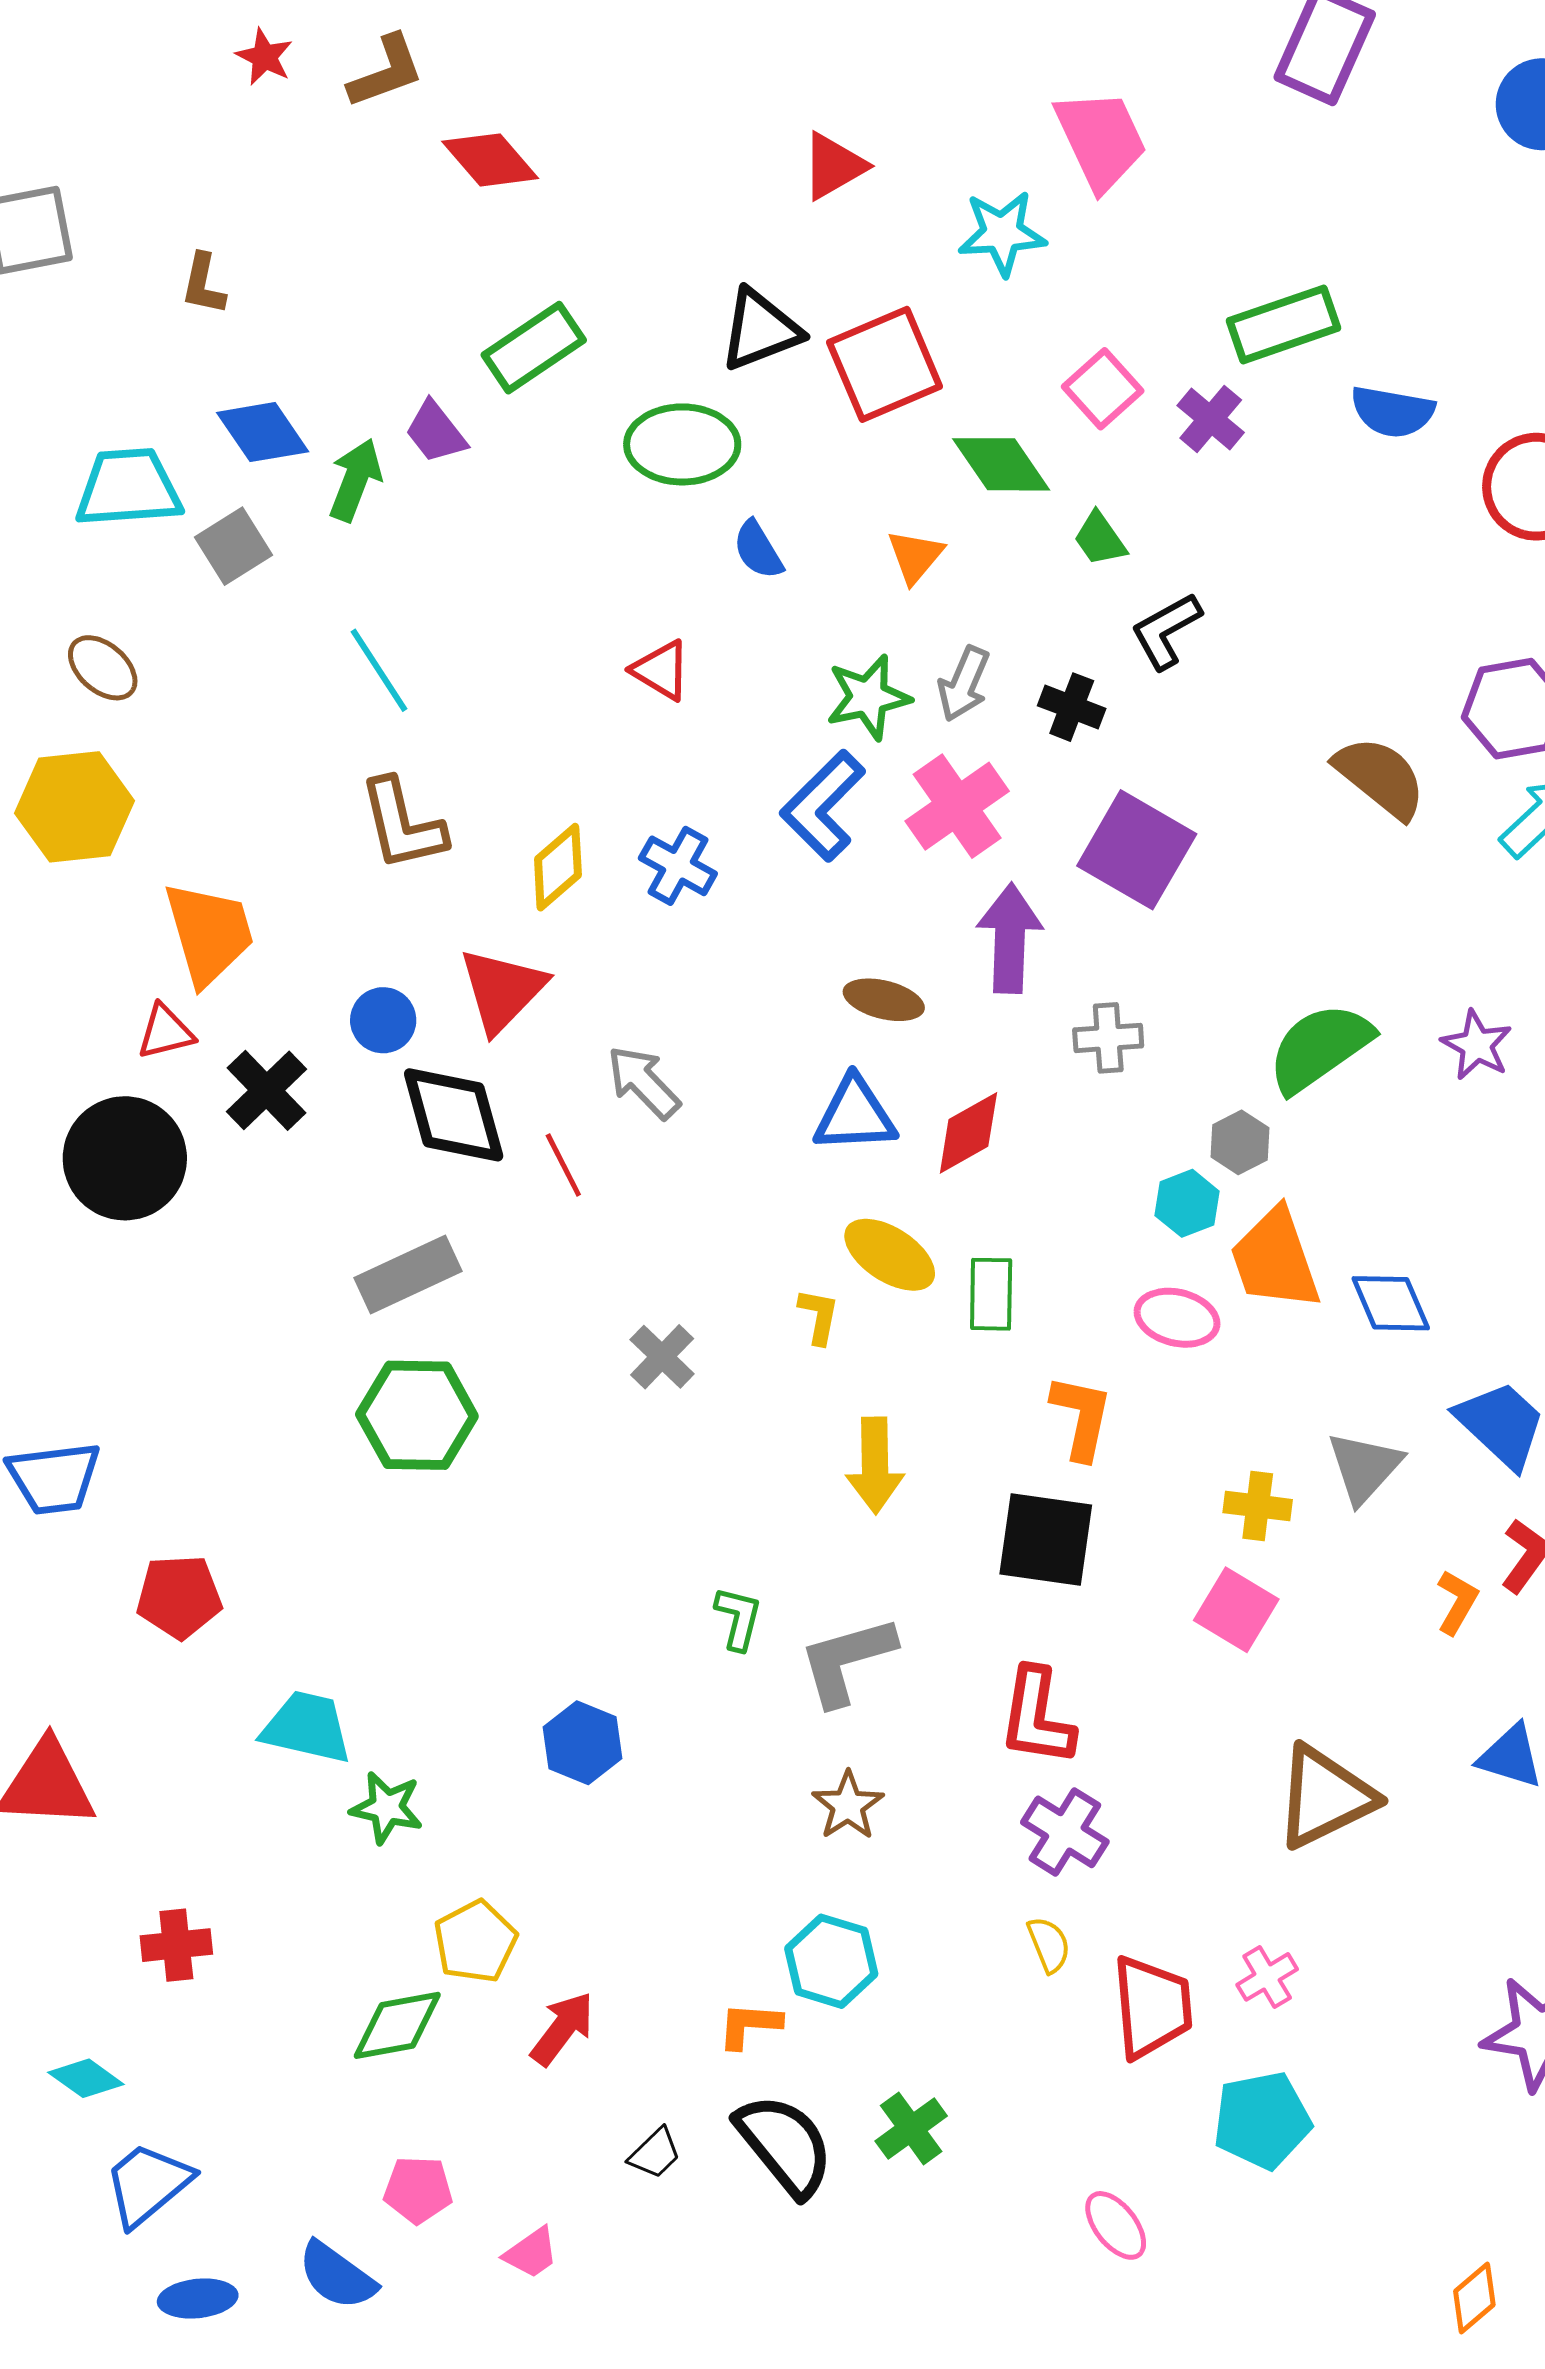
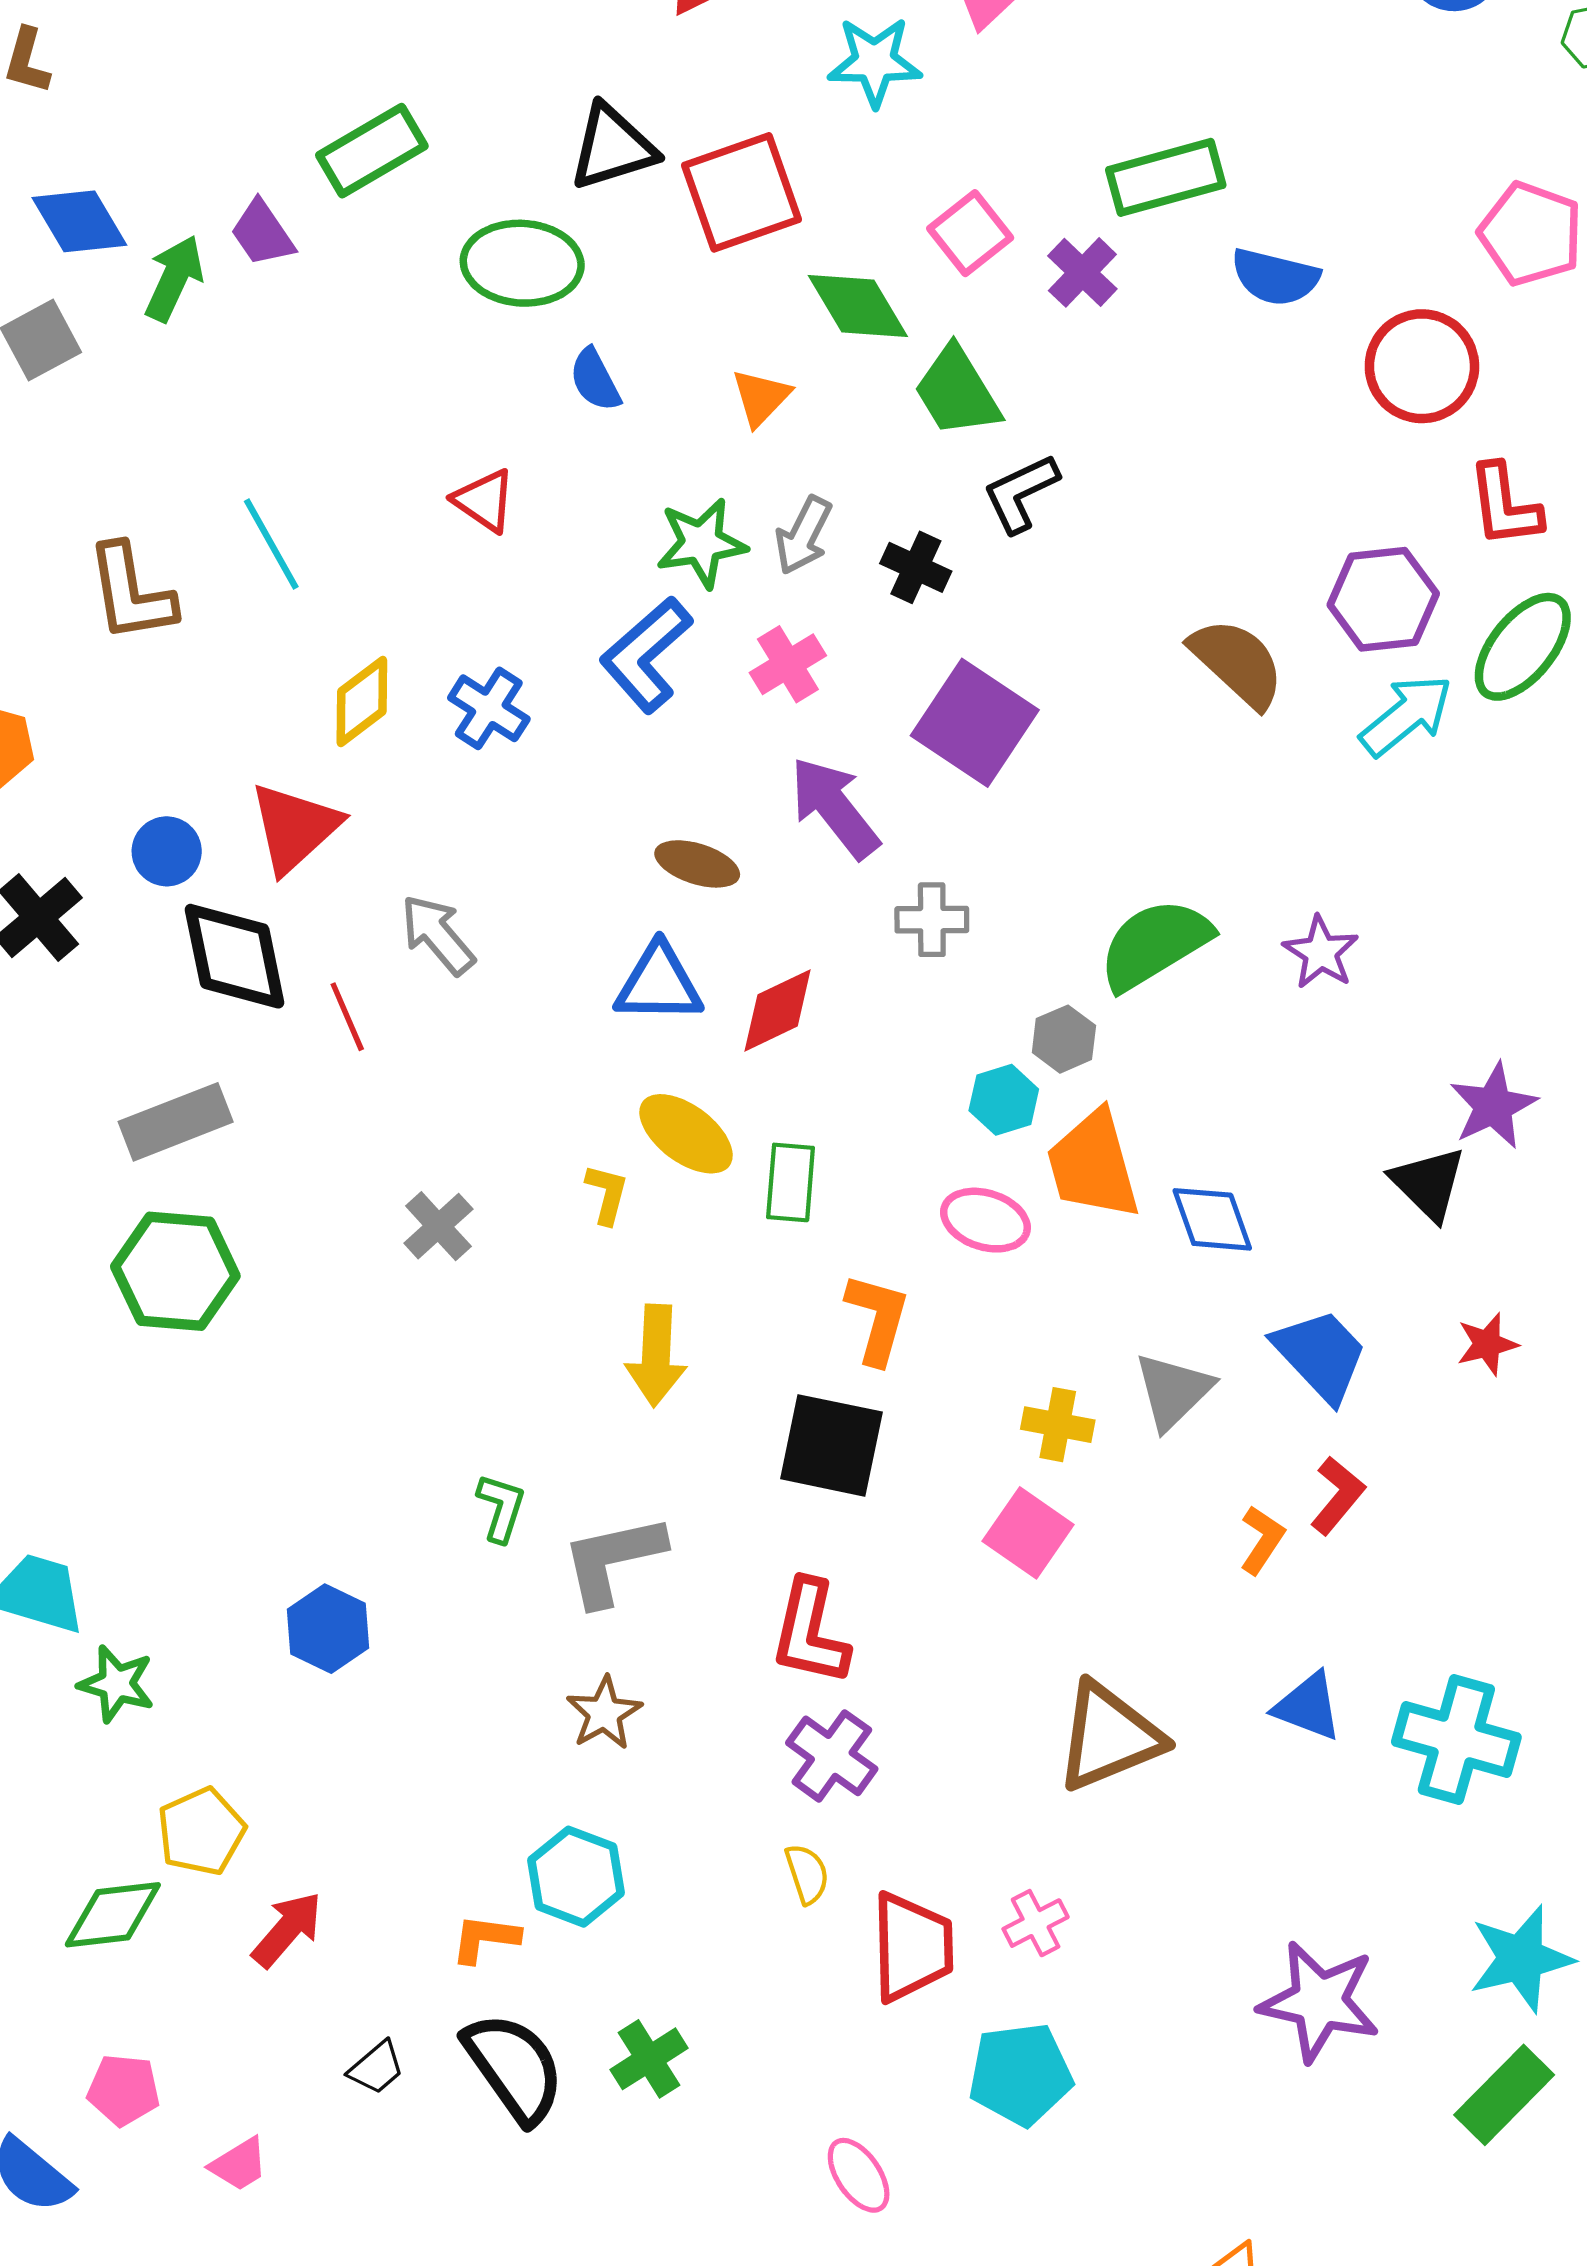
green trapezoid: (1100, 539) -> (957, 392), size x1.6
cyan line: (379, 670) -> (271, 544), moved
pink cross: (957, 806) -> (788, 664), size x0.7
brown L-shape: (402, 824) -> (131, 593), moved
purple arrow: (1010, 938) -> (834, 808), turned -44

